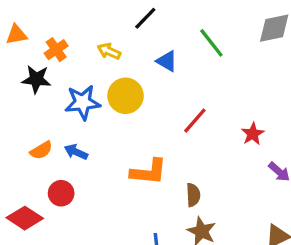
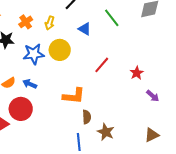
orange cross: (56, 50) -> (26, 22), moved
yellow arrow: (109, 51) -> (50, 23), turned -96
red circle: (61, 193) -> (21, 109), size x1.5
brown semicircle: (193, 195) -> (87, 117), moved

